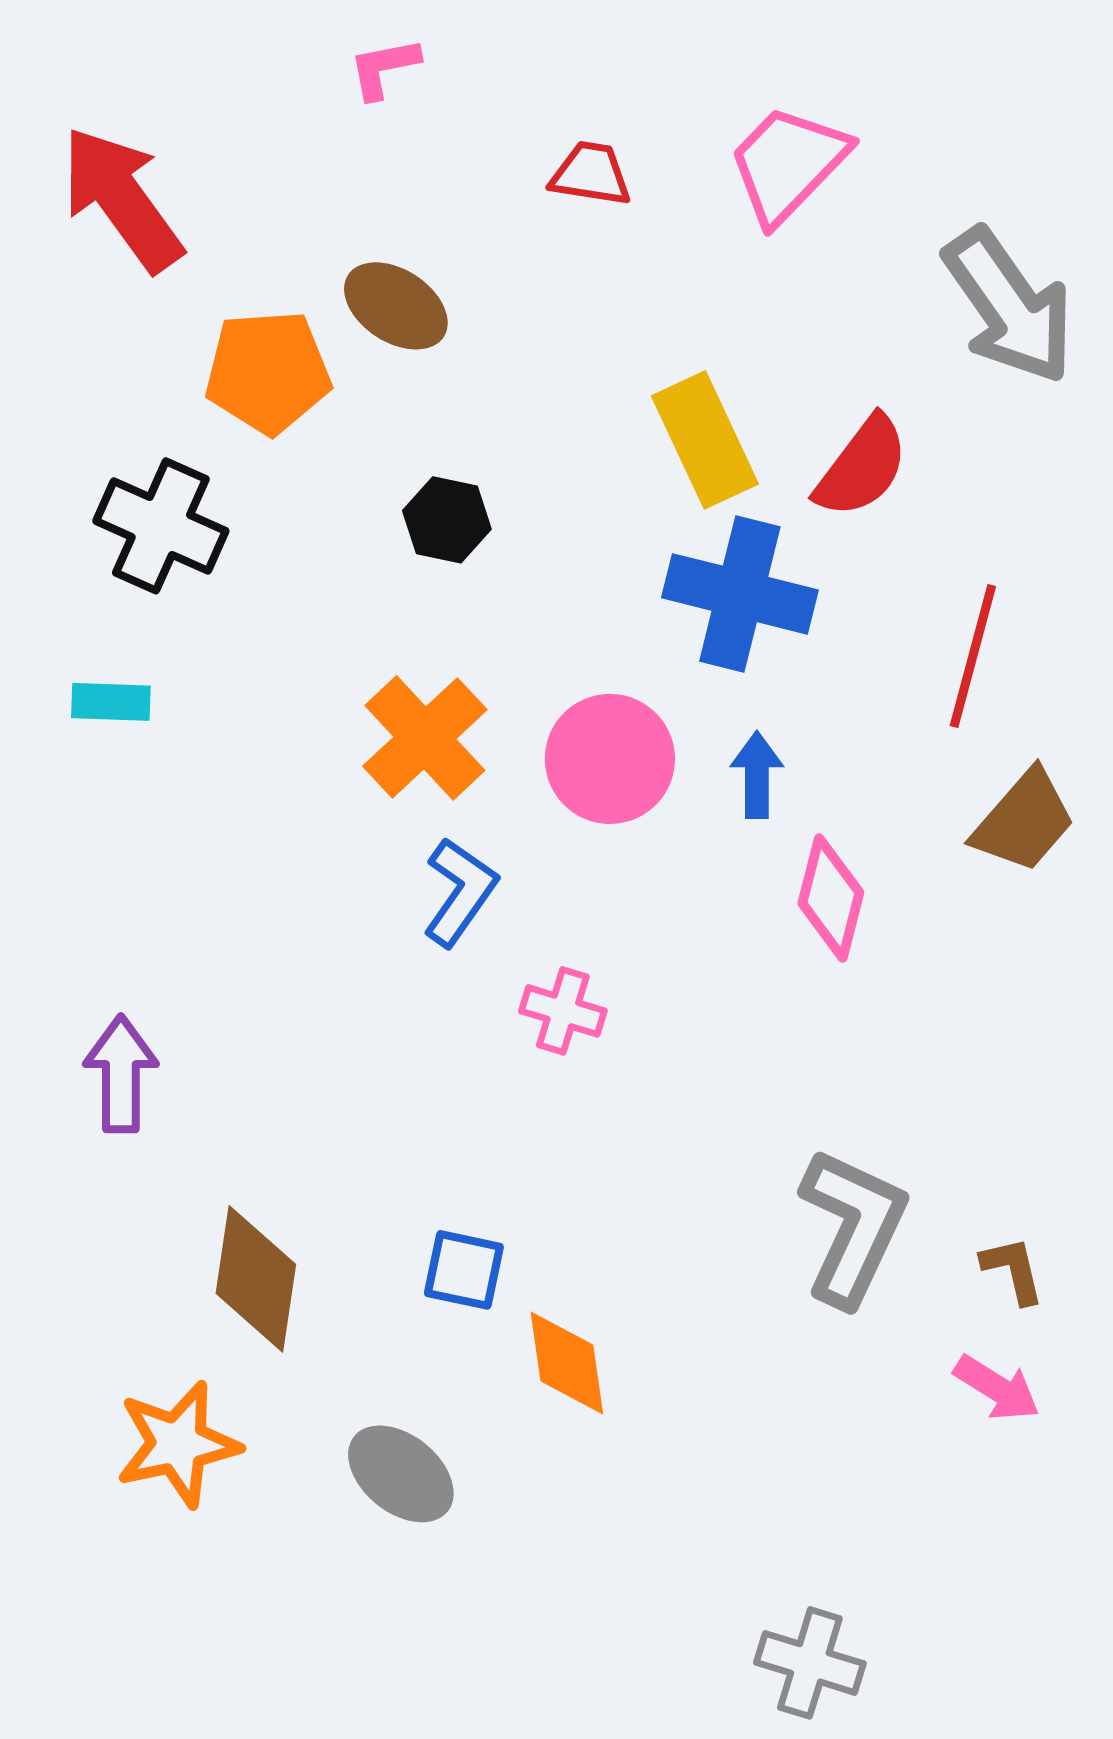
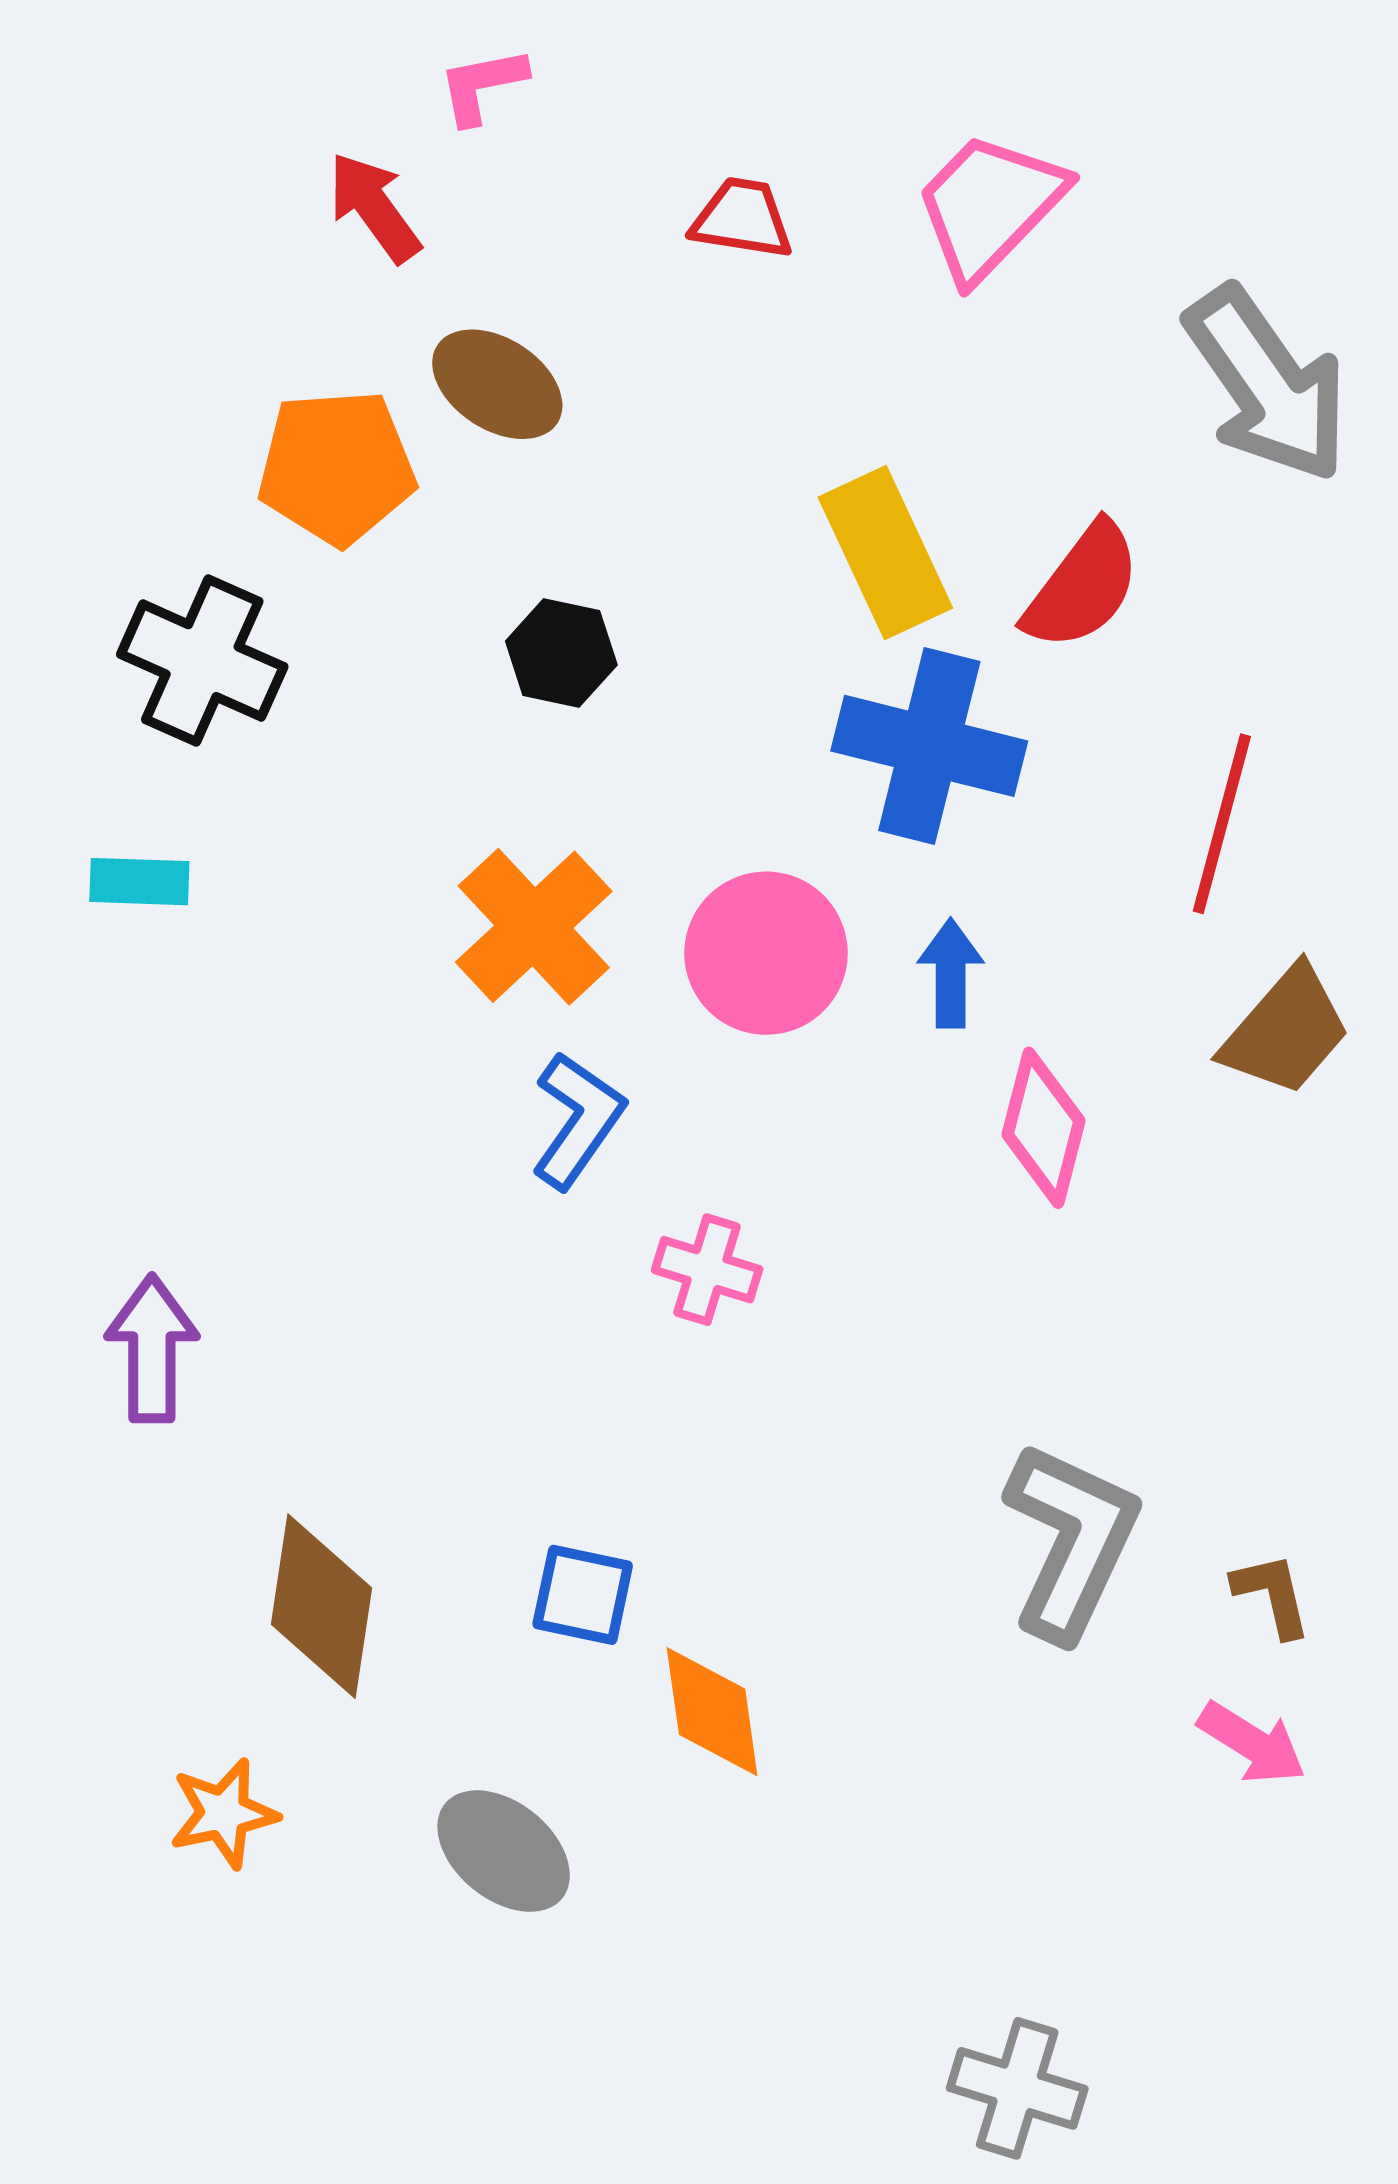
red arrow: (122, 199) -> (374, 207), moved, size x0.6
orange star: (178, 1444) -> (224, 1813), size x0.7

